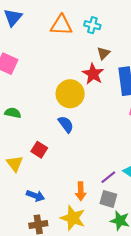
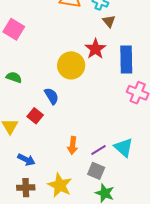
brown triangle: (103, 53) -> (109, 21), moved, turned -32
blue semicircle: (66, 124) -> (52, 96), moved
orange arrow: (81, 191) -> (73, 145), moved

